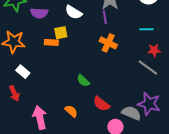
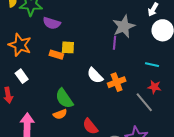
white semicircle: (74, 12) -> (95, 76), moved
orange cross: (108, 43) -> (117, 82), moved, turned 30
green semicircle: (83, 81) -> (64, 98), moved, size x1.5
orange semicircle: (71, 111) -> (60, 114), moved, turned 104

